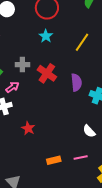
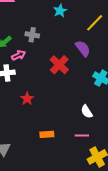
red cross: (47, 73) -> (59, 65), moved
purple semicircle: (76, 82) -> (83, 48), moved, turned -42
pink line: (81, 158) -> (82, 135), moved

